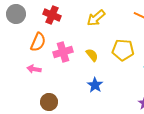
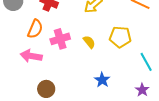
pink arrow: (34, 69) -> (31, 56), size x1.5
blue star: (95, 85) -> (102, 80), moved

